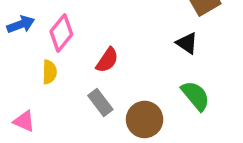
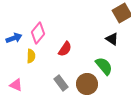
blue arrow: (21, 24) -> (14, 38), moved
green semicircle: (195, 96) -> (104, 66), moved
gray rectangle: (100, 103) -> (61, 83), moved

